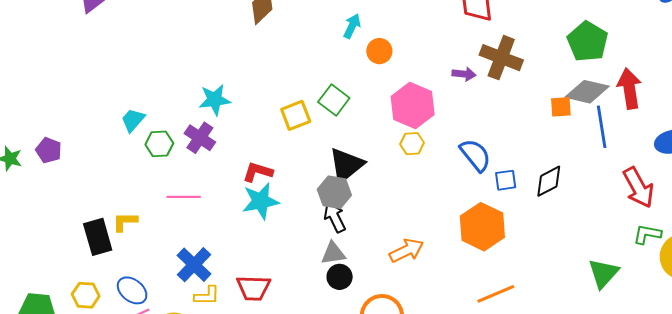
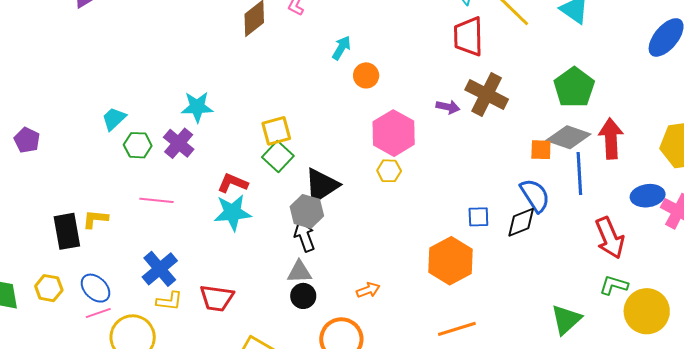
green square: (334, 100) -> (278, 157), moved
blue semicircle: (475, 155) -> (535, 195), moved
orange arrow: (407, 250) -> (368, 290), moved, size x0.7

